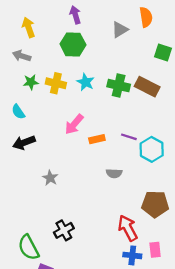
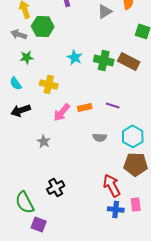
green hexagon: (73, 44) -> (43, 26), moved
yellow cross: (56, 83) -> (49, 84), moved
pink arrow: (74, 124) -> (62, 112), moved
cyan hexagon: (152, 149) -> (133, 136), moved

